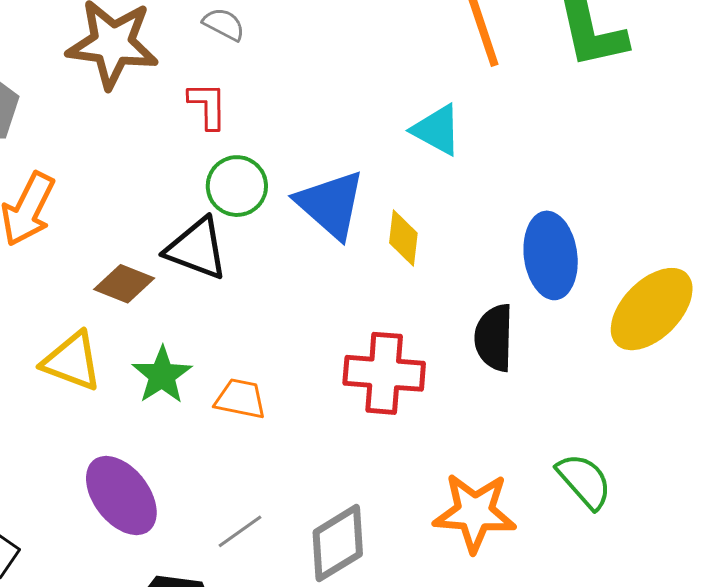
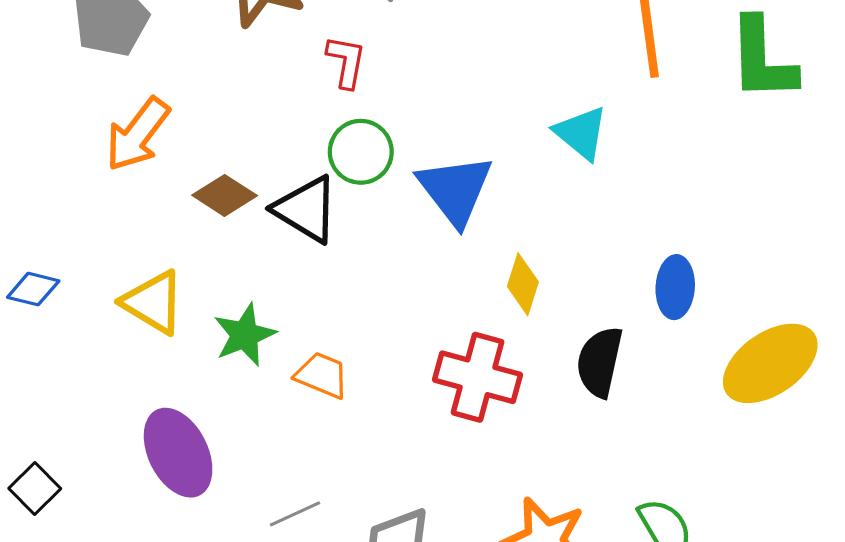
yellow diamond: (403, 238) -> (523, 284), moved
blue ellipse: (551, 255) -> (675, 287), size x0.7
brown diamond: (124, 284) -> (225, 195), moved

